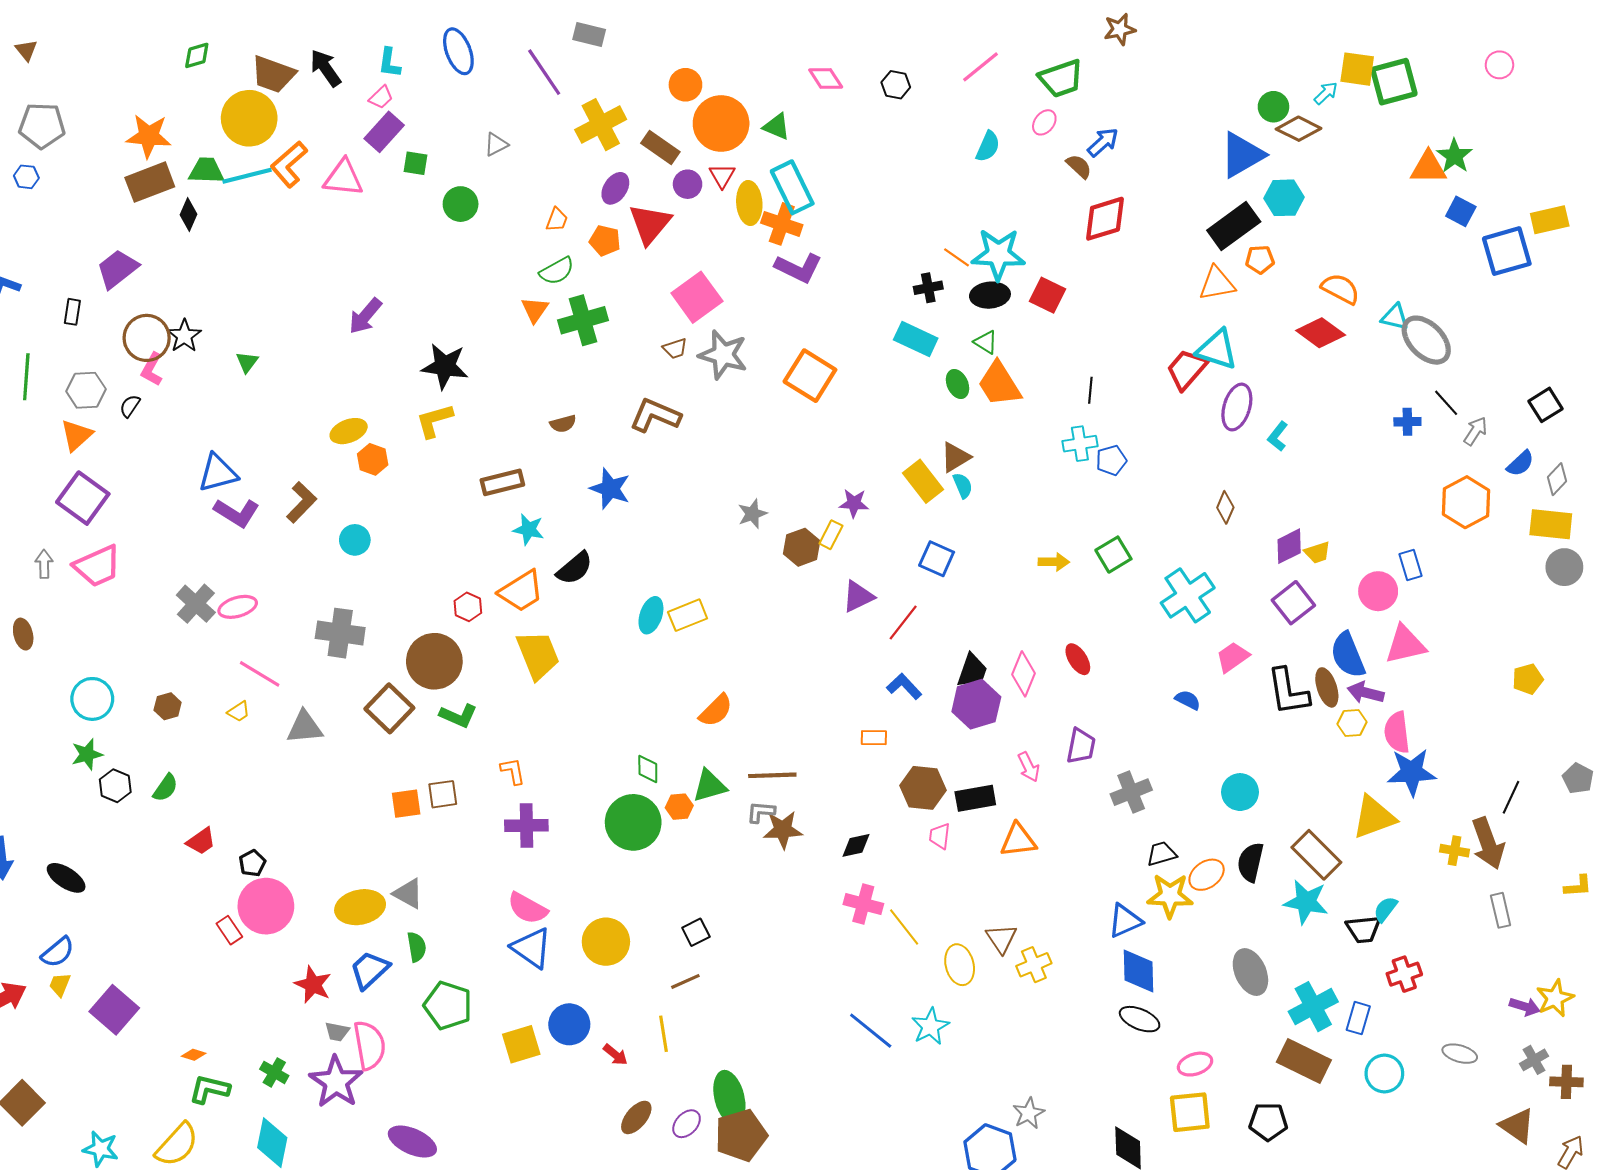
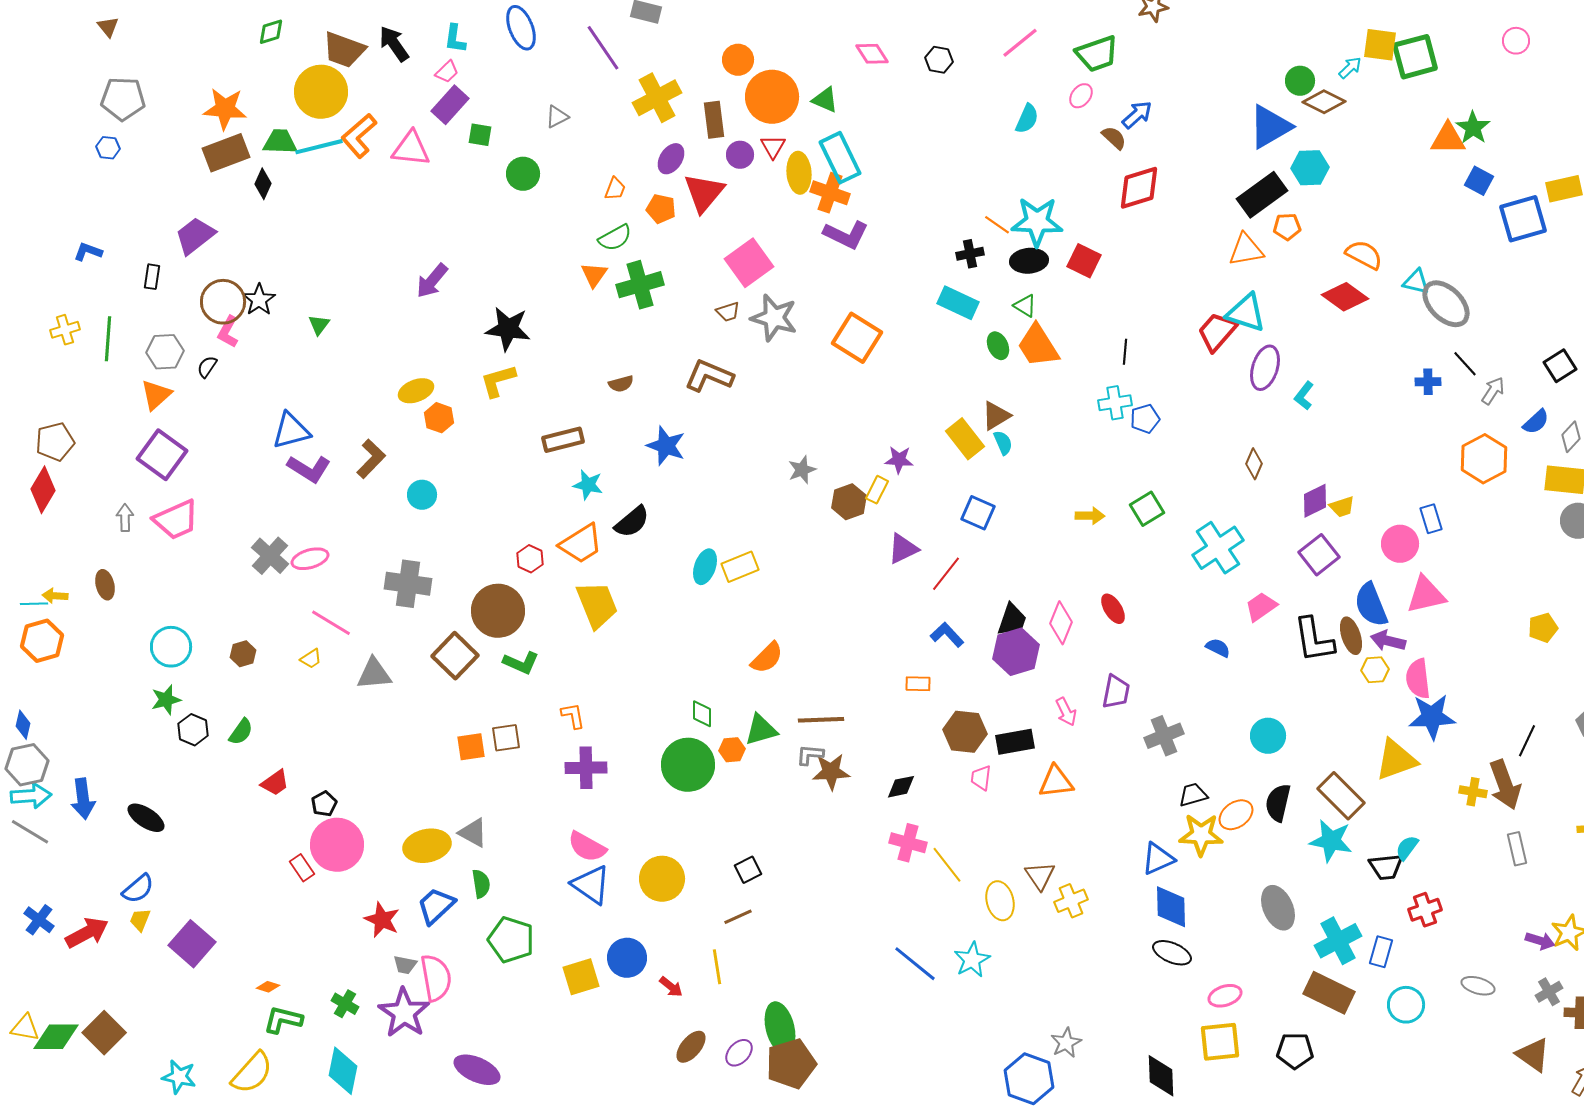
brown rectangle: (660, 148) -> (714, 120), turned 48

